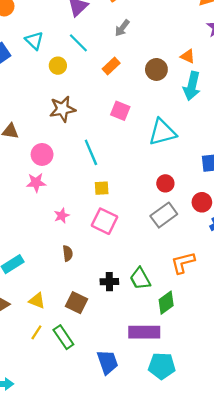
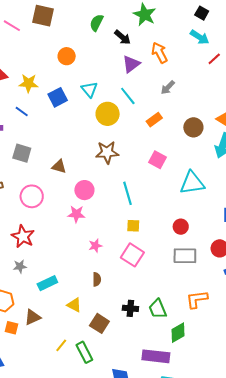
yellow circle: (58, 66) -> (108, 114), size x1.5
red circle: (165, 183) -> (181, 227), moved
gray rectangle: (164, 215) -> (185, 256), turned 30
yellow triangle: (37, 301) -> (74, 305), moved

